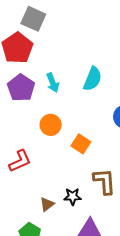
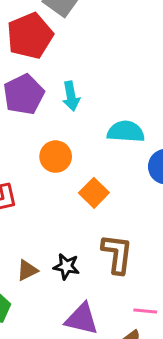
cyan semicircle: (93, 79) -> (126, 132), moved, turned -120

